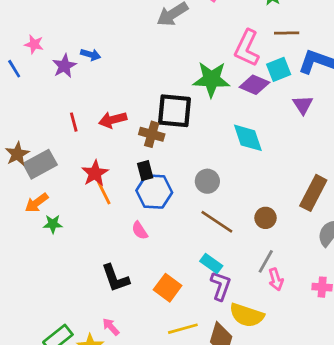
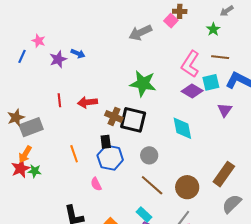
blue line: (14, 69) -> (22, 56), turned 48
green star: (211, 79) -> (143, 84), moved
black square: (174, 111) -> (133, 120), moved
red star: (95, 173) -> (21, 168), moved
orange arrow: (37, 203) -> (25, 154), turned -30
brown circle: (266, 218) -> (187, 187), size x1.5

